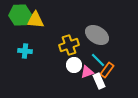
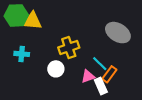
gray ellipse: (97, 35) -> (118, 33), moved
white circle: (74, 65) -> (56, 69), moved

